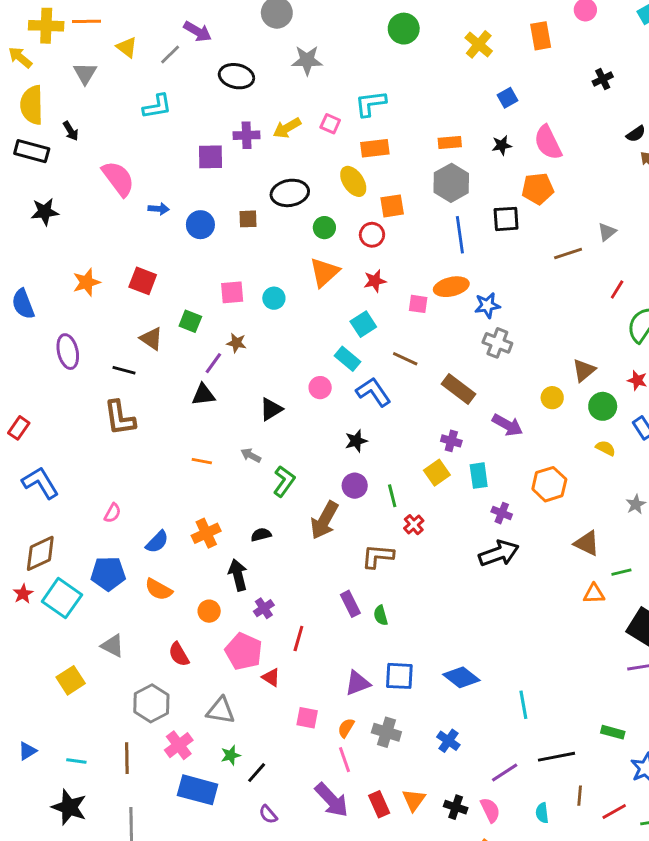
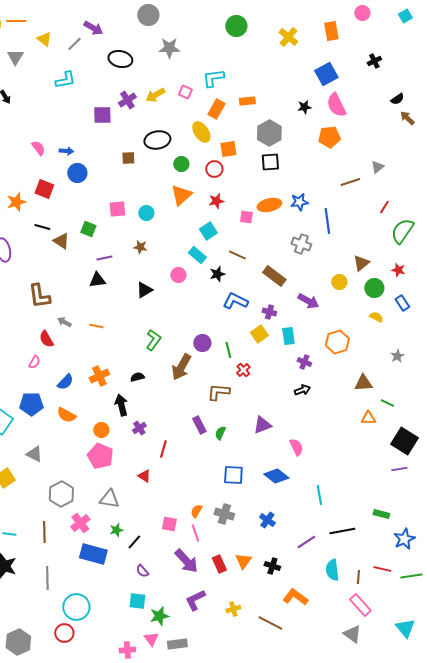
blue square: (508, 98) -> (326, 74), moved, size x1.6
purple cross: (247, 135) -> (127, 100), turned -30
orange rectangle: (450, 142) -> (247, 101), moved
orange rectangle: (375, 148) -> (216, 109), turned -54
pink semicircle: (118, 179) -> (38, 148), moved, size x0.6
black square: (506, 219) -> (270, 162), moved
blue circle: (200, 225) -> (77, 173), moved
blue line: (460, 235) -> (327, 221), moved
red square: (143, 281) -> (44, 189), moved
blue star: (487, 305) -> (299, 202), moved
brown star: (236, 343) -> (140, 247), moved
purple line: (213, 363) -> (104, 258), turned 42
black line: (124, 370) -> (42, 227), moved
blue L-shape: (373, 392) -> (235, 301), moved, turned -30
black star: (356, 441) -> (217, 274), moved
gray arrow: (251, 455) -> (64, 322), moved
brown triangle: (587, 543) -> (363, 383), turned -30
black arrow: (499, 553) -> (302, 390), size x0.6
green line: (621, 572) -> (387, 403), turned 40
green semicircle: (381, 615) -> (220, 433), turned 40
pink pentagon: (244, 651) -> (100, 456), moved
red semicircle: (179, 654) -> (46, 339), moved
purple triangle: (358, 683) -> (262, 425), moved
pink square: (307, 718) -> (169, 524), moved
brown line: (580, 796) -> (358, 577), moved
pink semicircle: (490, 810) -> (296, 447), moved
red line: (614, 811) -> (382, 569), turned 42
cyan semicircle: (542, 813) -> (332, 570), size x1.5

